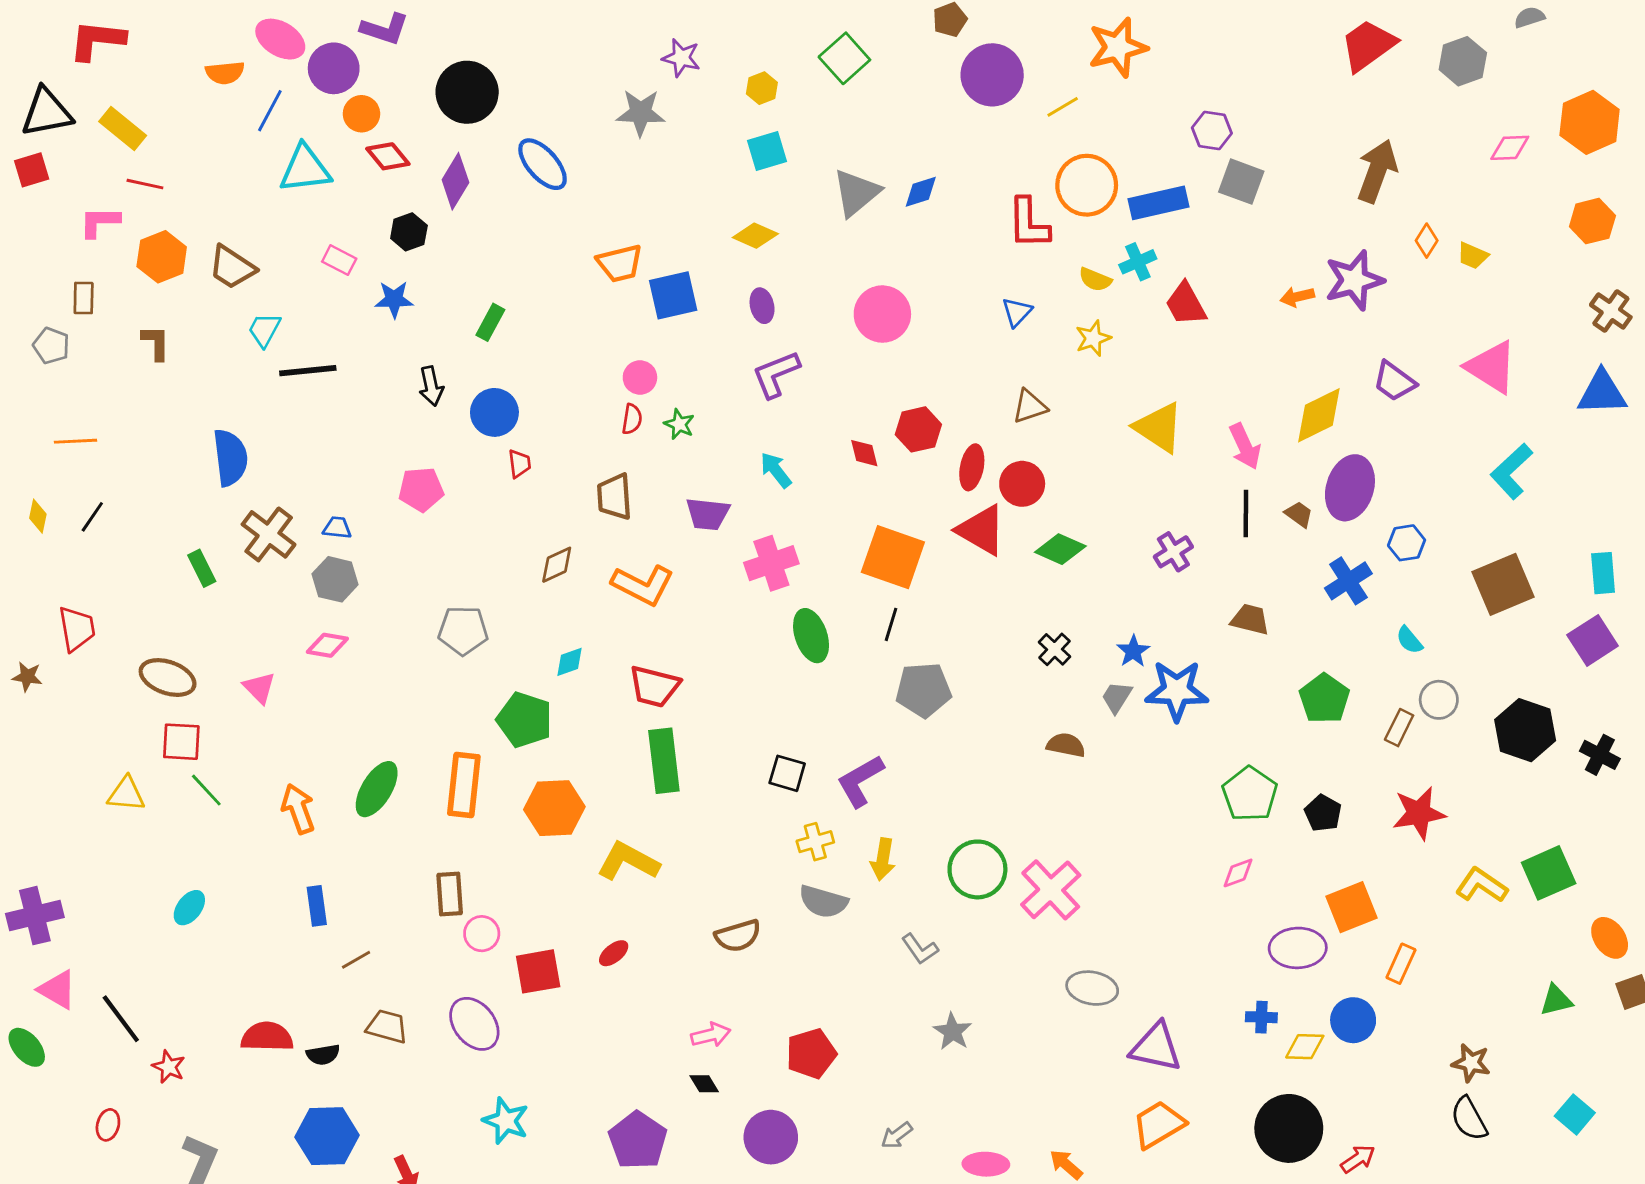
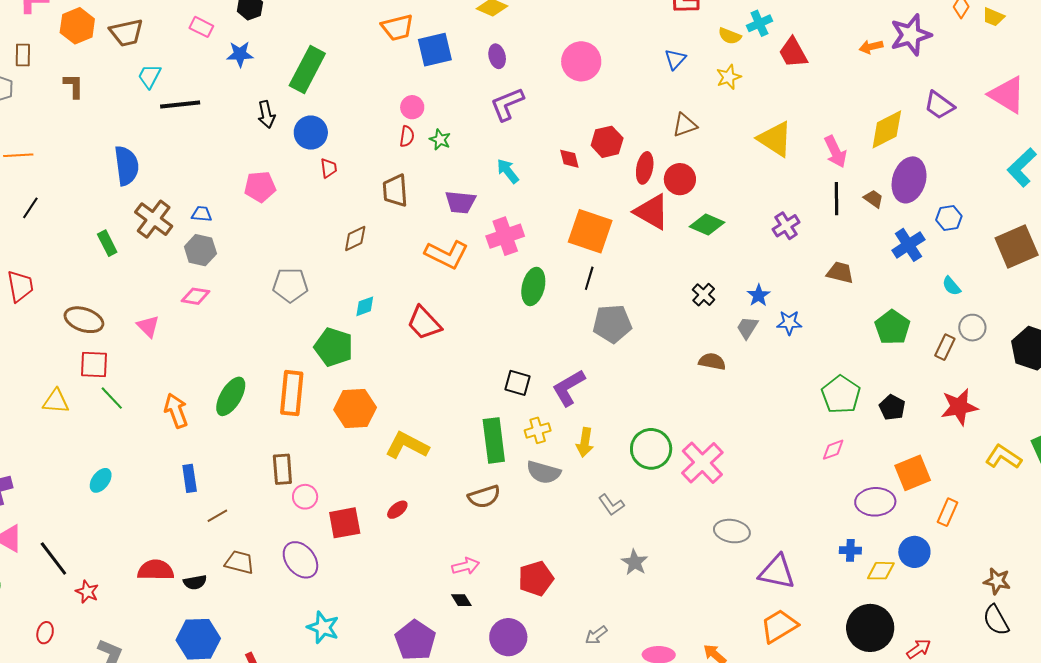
brown trapezoid: (232, 267) -> (126, 33), turned -45
green rectangle: (490, 322) -> (307, 70), size x1.8
orange L-shape: (643, 585) -> (447, 254), moved
green ellipse: (811, 636) -> (533, 286), turned 33
red trapezoid: (654, 686) -> (424, 323), turned 33
blue star: (1177, 691) -> (789, 323), size x0.6
green rectangle: (664, 761) -> (494, 440), moved

